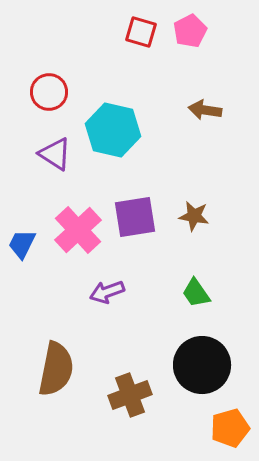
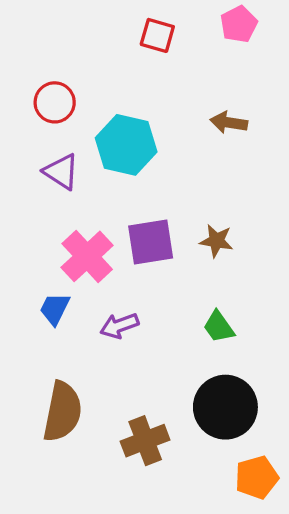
pink pentagon: (190, 31) -> (239, 24), moved
blue trapezoid: (22, 244) -> (55, 309), moved

